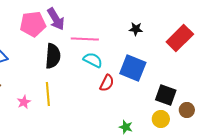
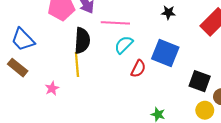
cyan semicircle: (93, 60) -> (124, 45), turned -72
yellow line: (48, 94) -> (77, 64), moved
yellow circle: (161, 119) -> (205, 110), moved

